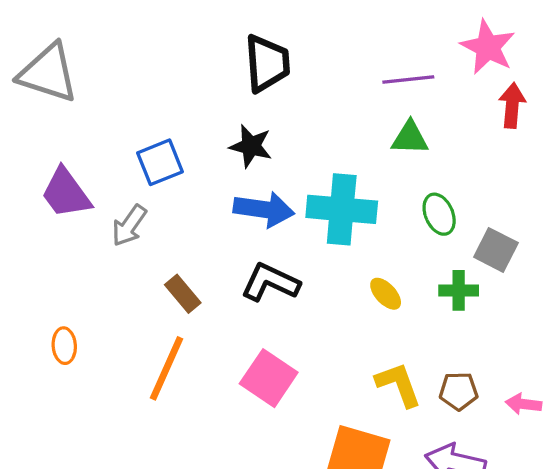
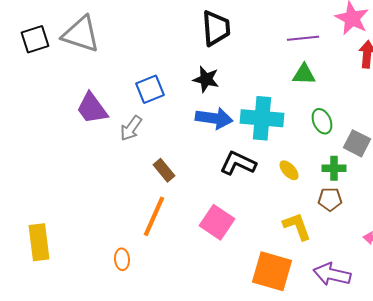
black L-shape: (270, 282) -> (238, 163), moved
orange ellipse: (64, 346) -> (122, 259), moved
brown pentagon: (459, 391) -> (330, 199), moved

